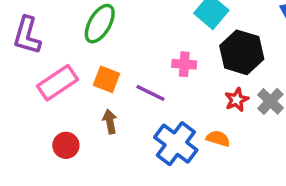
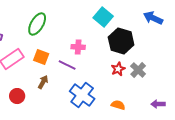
pink cross: (184, 64) -> (78, 47), moved
brown arrow: (110, 122) -> (43, 82), turned 40
orange semicircle: (218, 139) -> (118, 105), moved

